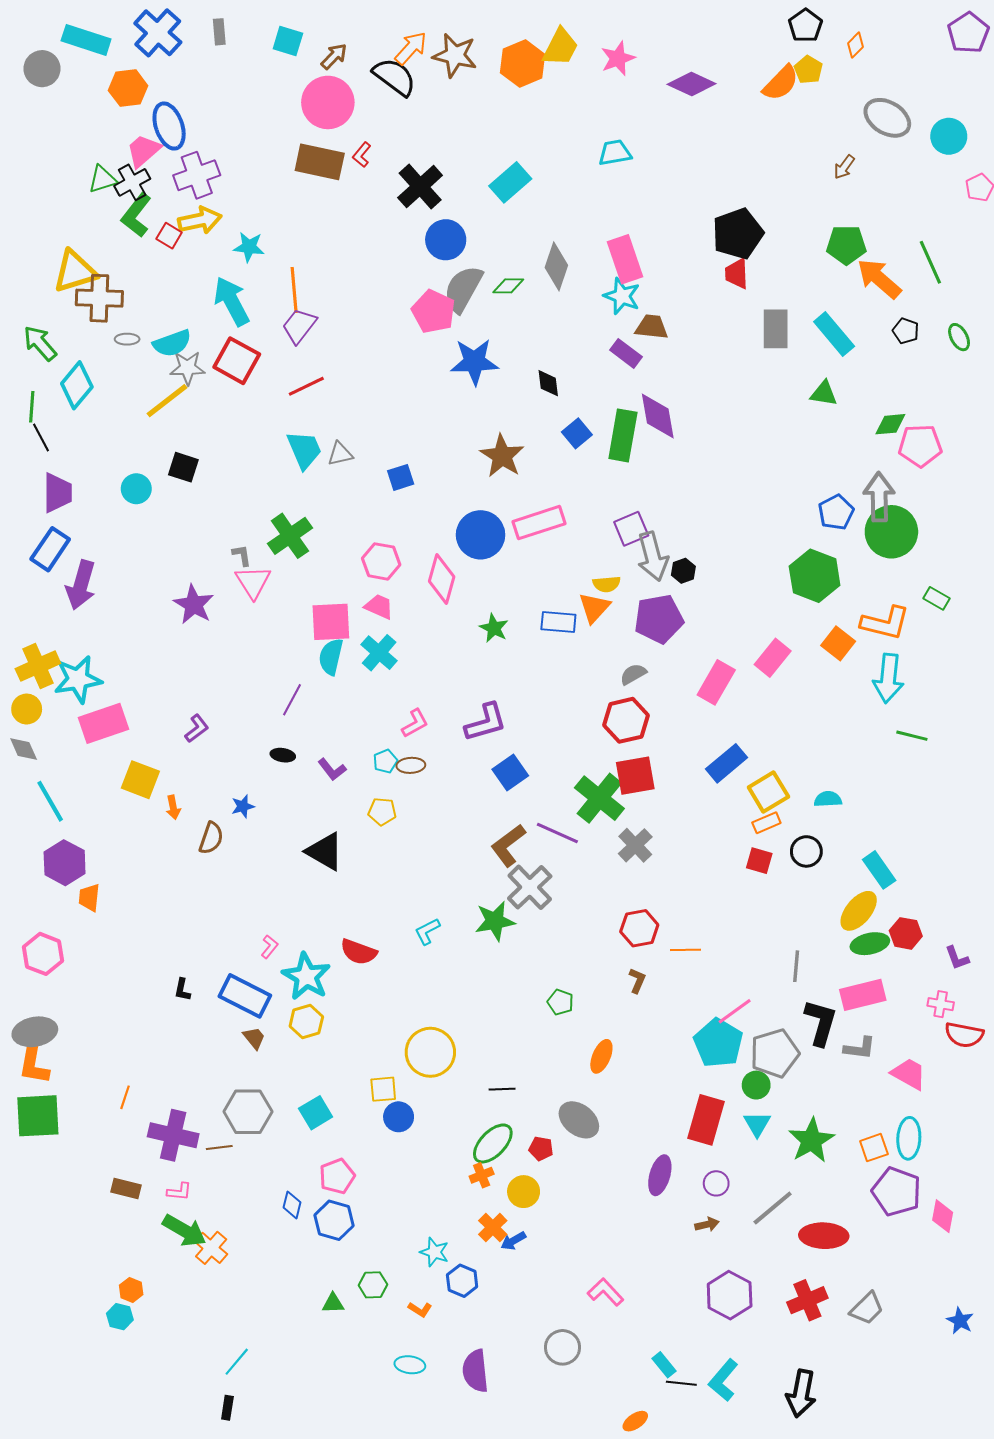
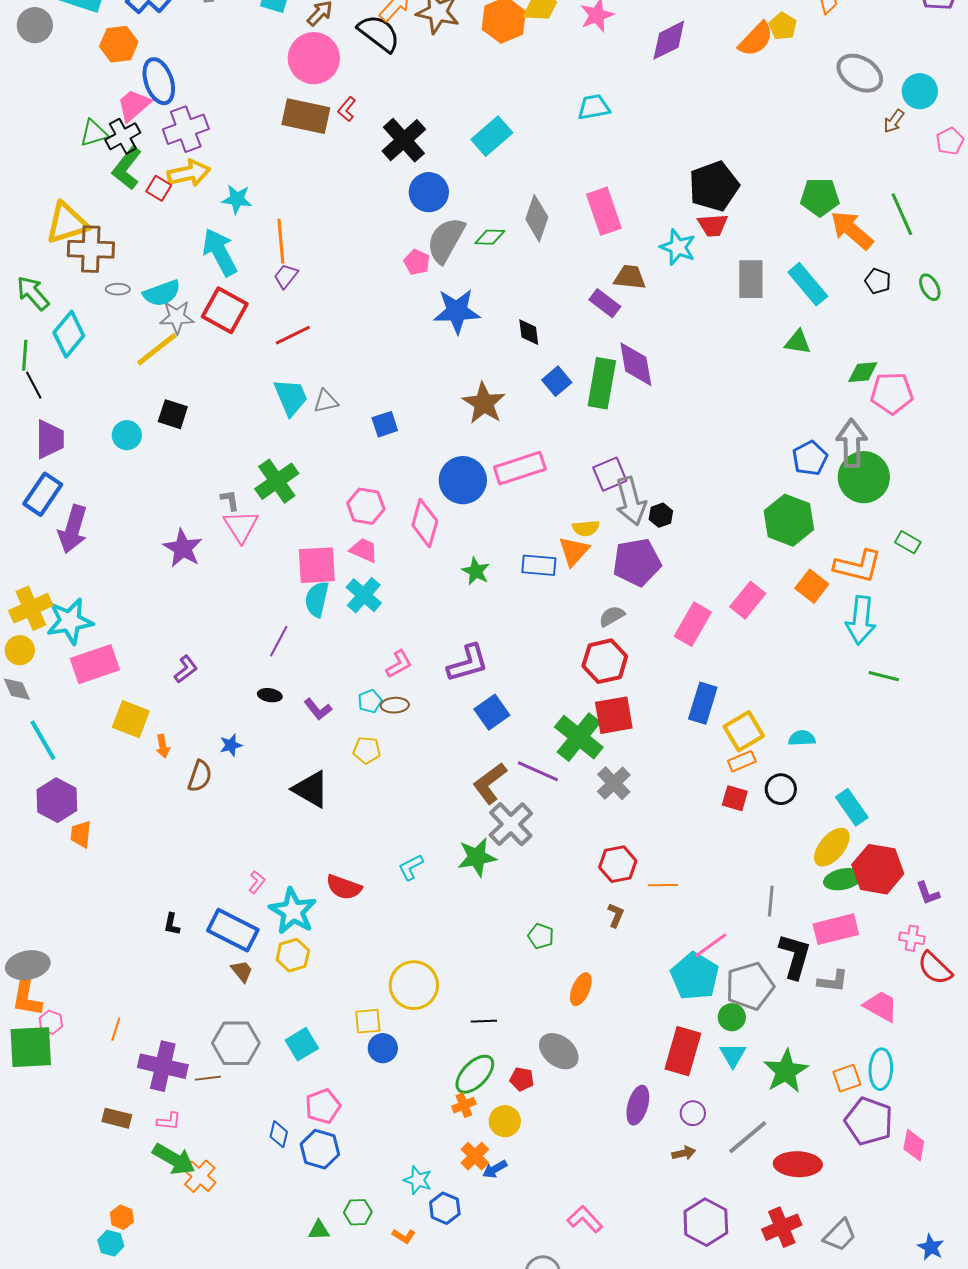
purple diamond: (692, 84) -> (669, 40), turned -51
brown arrow: (844, 167) -> (894, 121), moved
red trapezoid: (737, 274) -> (713, 225), turned -92
cyan star: (622, 296) -> (678, 247), moved
pink pentagon: (433, 311) -> (417, 262), size x0.6
purple trapezoid: (299, 326) -> (286, 276), size x0.7
blue rectangle: (726, 763) -> (703, 703), turned -33
red hexagon: (906, 933) -> (878, 869), size x1.6
pink hexagon: (43, 954) -> (51, 1022), moved, size x0.6
red semicircle: (964, 1035) -> (935, 968), turned 33

